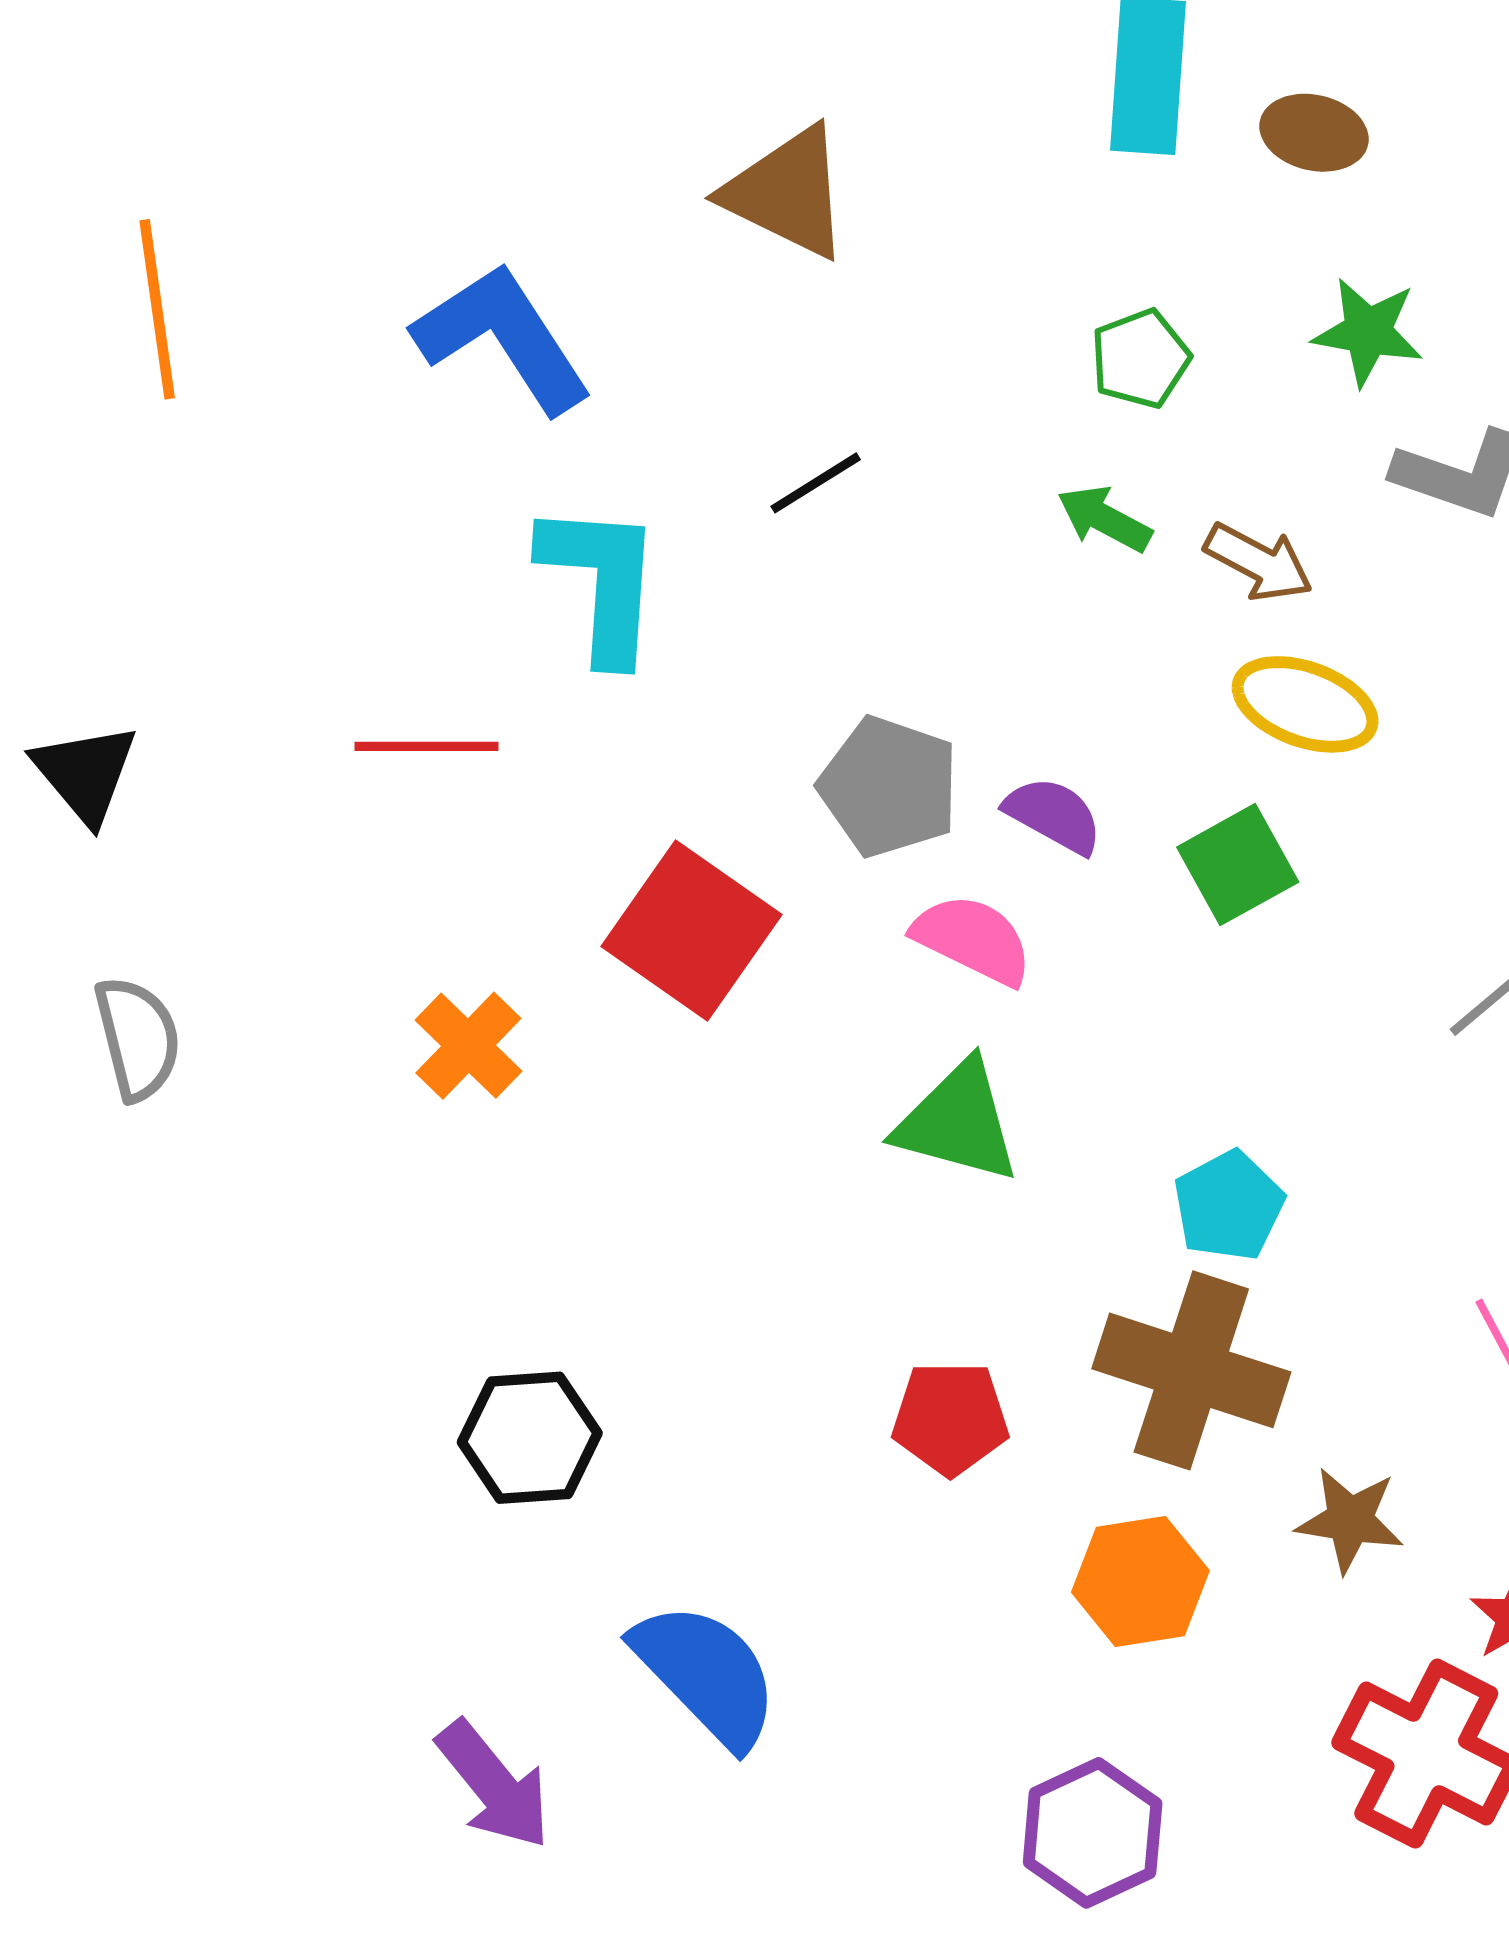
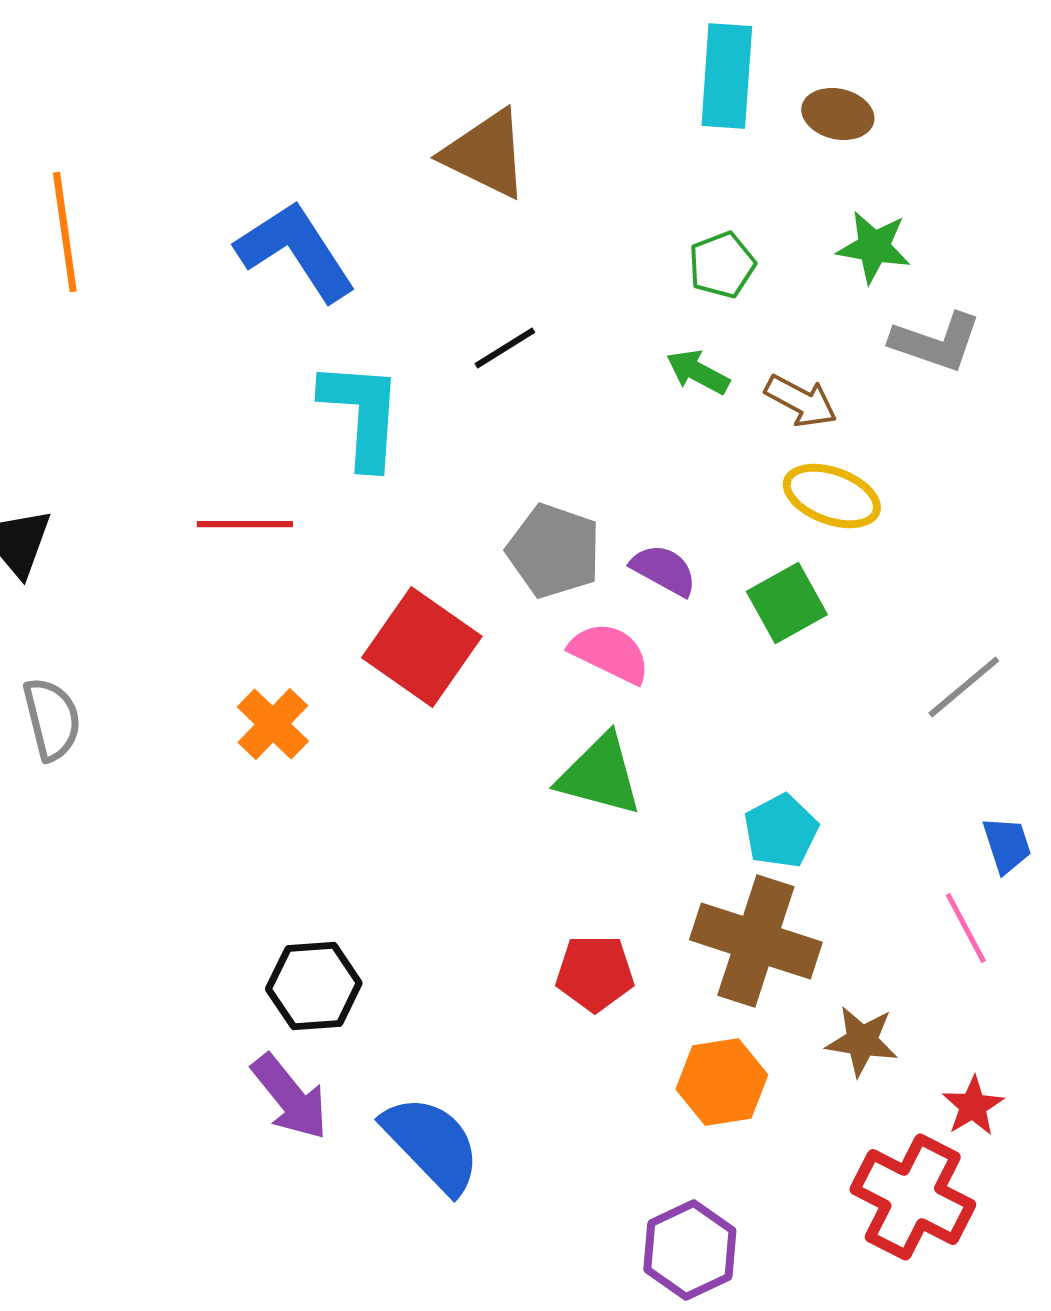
purple arrow: (494, 1785) -> (290, 1097), moved

